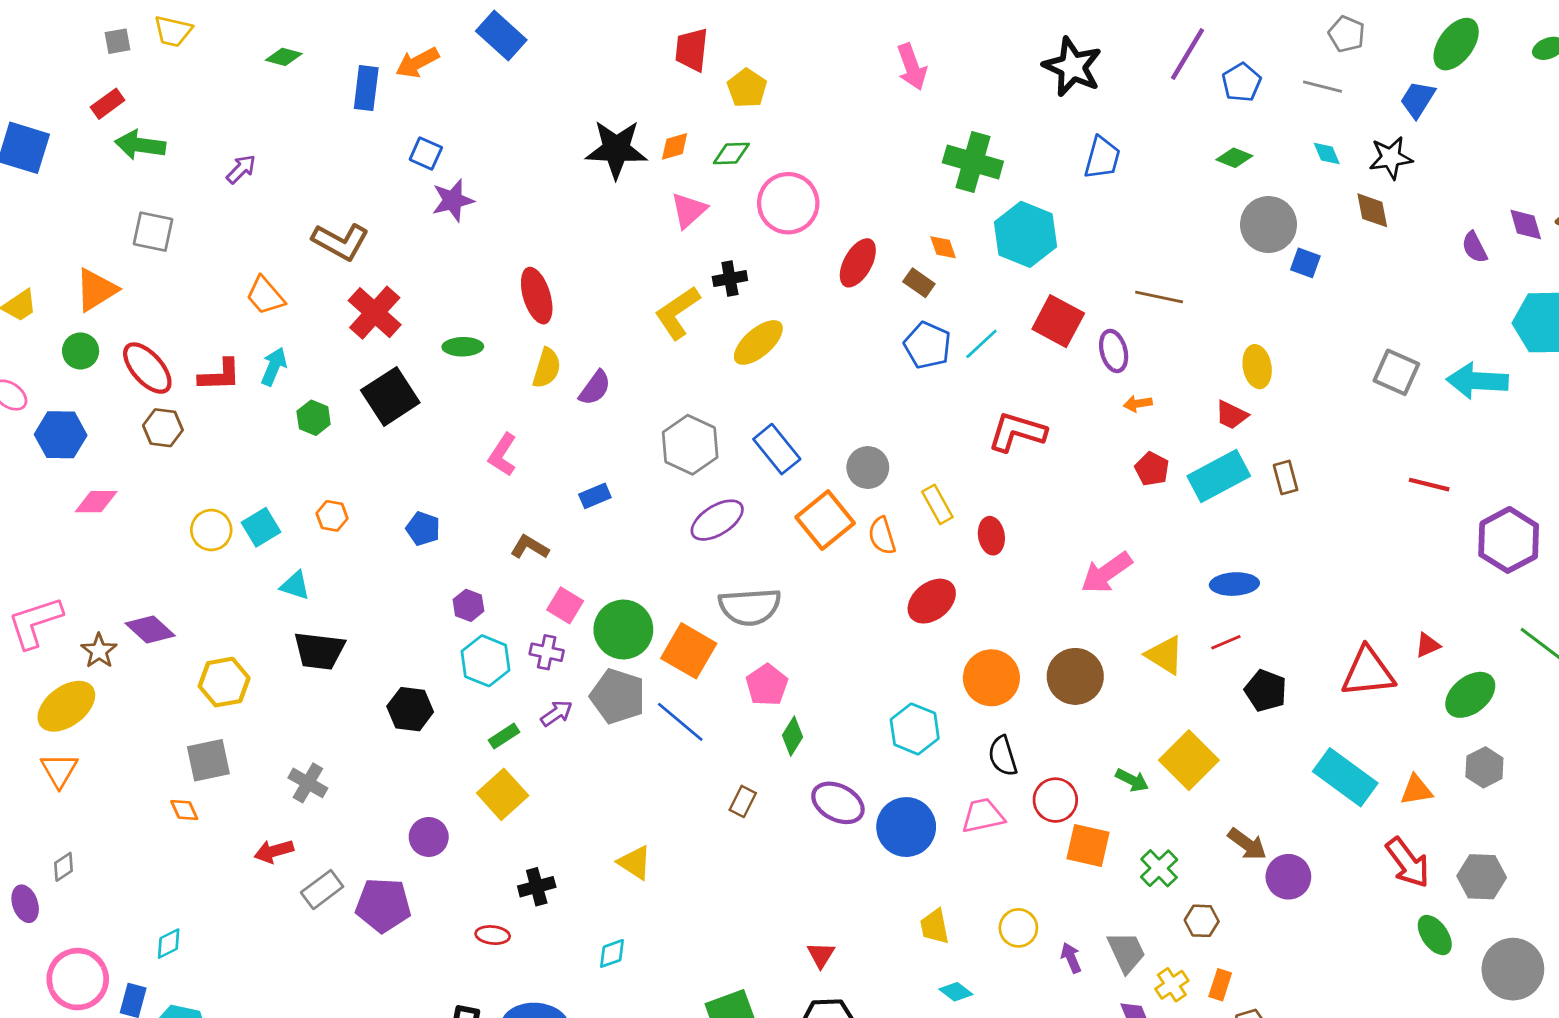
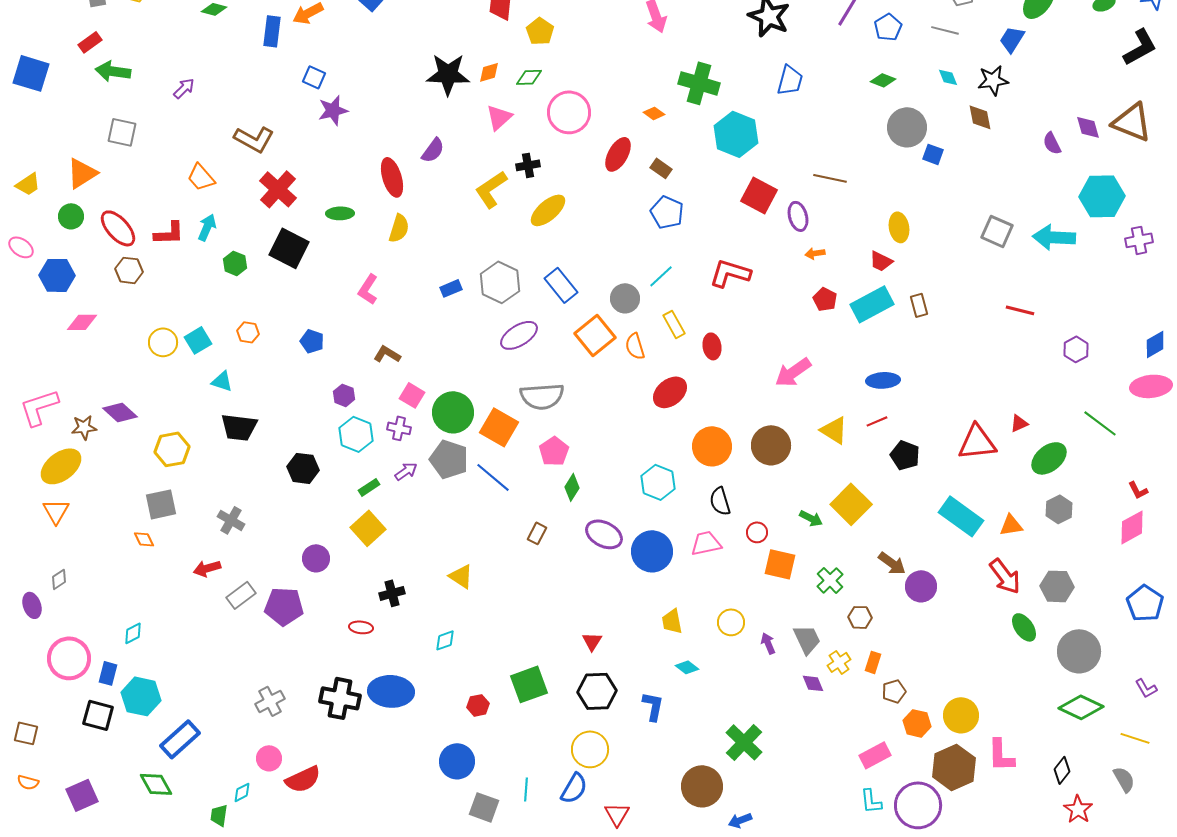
orange diamond: (943, 247) -> (654, 113), moved, turned -35
cyan line: (981, 344) -> (661, 276), moved
purple semicircle: (595, 388) -> (433, 150), moved
black square: (390, 396) -> (289, 248), turned -30
blue rectangle: (595, 496) -> (451, 288), moved
purple hexagon: (1509, 540) -> (1076, 349), size x0.6
brown star: (99, 651) -> (84, 427), turned 30
red circle: (1055, 800) -> (757, 532), size x0.7

